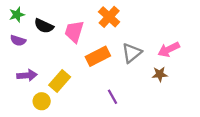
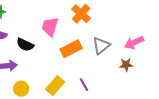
black semicircle: (44, 26) -> (25, 45), moved
yellow rectangle: (60, 81) -> (55, 86), moved

